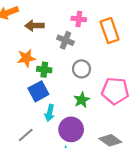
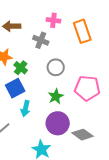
green cross: (44, 70) -> (21, 68), turned 32
purple circle: (71, 129) -> (58, 123), moved

